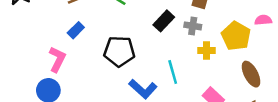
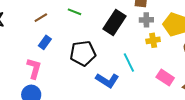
black rectangle: (164, 21) -> (114, 23), size x1.4
gray cross: (193, 26) -> (146, 20), moved

